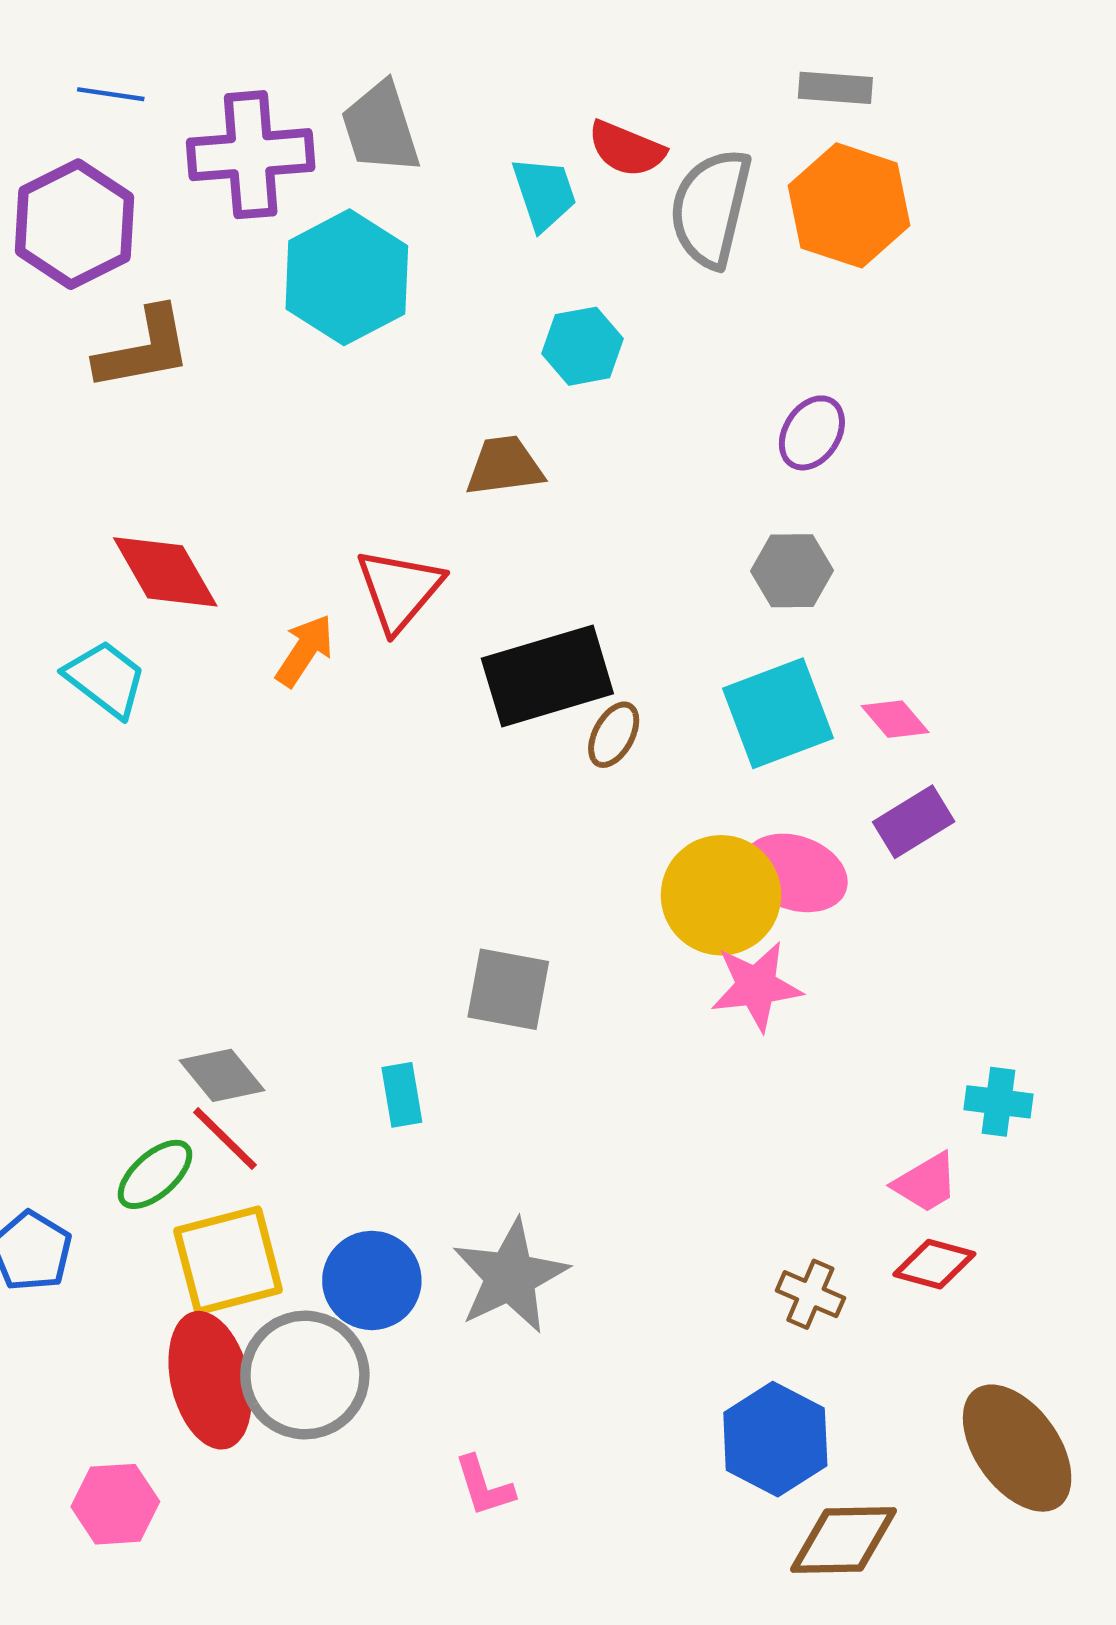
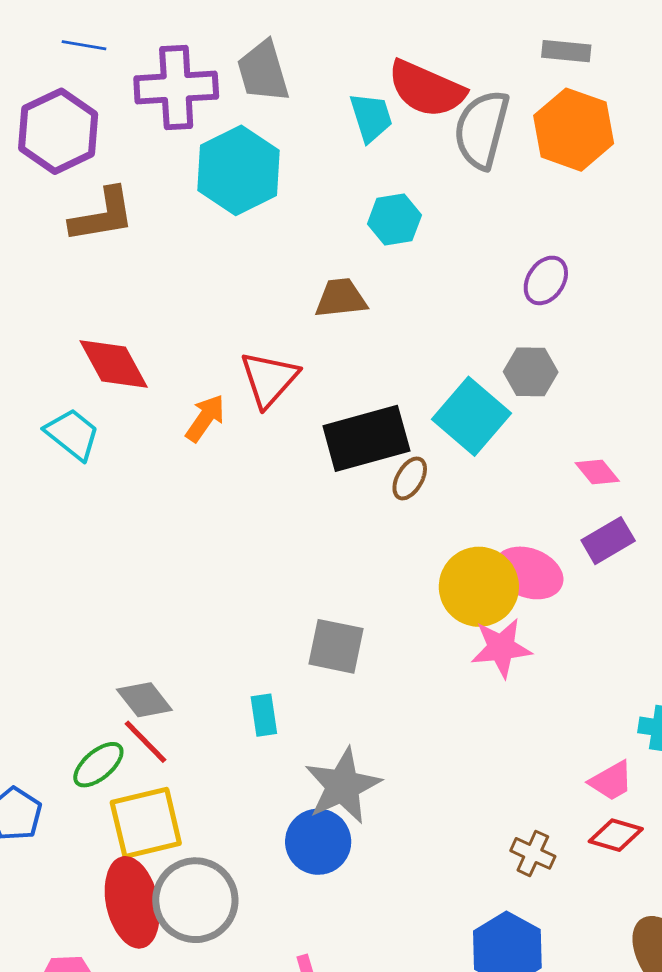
red semicircle: (626, 149) -> (426, 89), size x1.5
cyan square: (778, 713) -> (472, 416), moved, turned -30
gray star: (510, 1276) -> (343, 786), moved
blue circle: (372, 1280) -> (318, 842), moved

